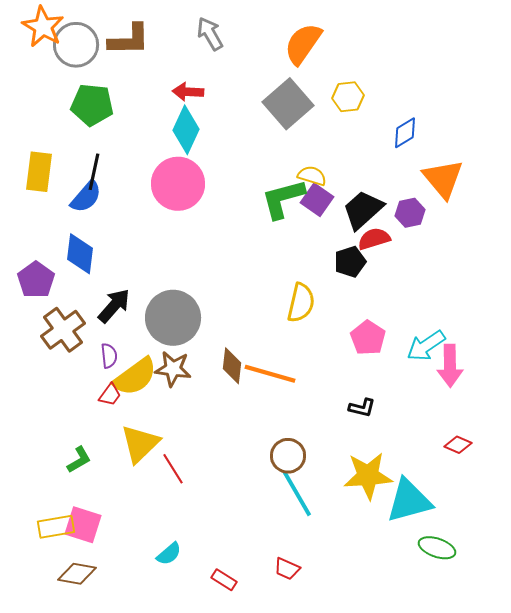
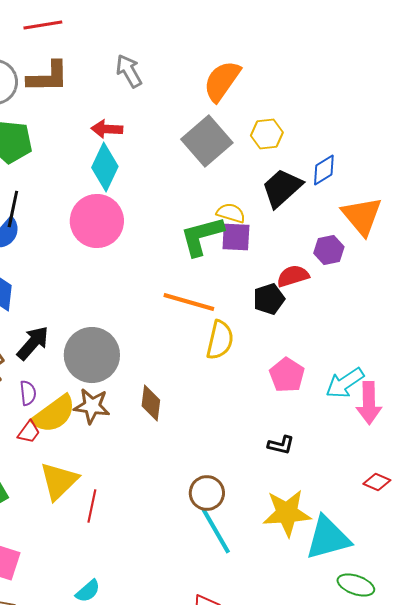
purple square: (317, 200) -> (236, 237), turned -32
black trapezoid: (363, 210) -> (282, 188), moved
orange line: (270, 374) -> (189, 302), moved
red line: (173, 469) -> (92, 506), turned 44

